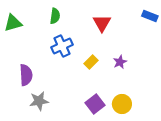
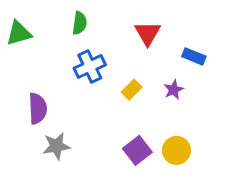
blue rectangle: (150, 16) -> (194, 56), moved

